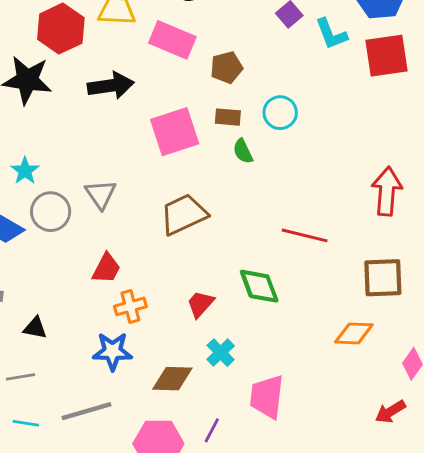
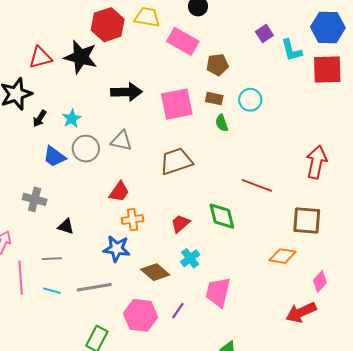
black arrow: (111, 86) -> (126, 92), moved
gray triangle: (101, 194) -> (121, 141), turned -50
brown diamond: (172, 379) -> (155, 272), turned 32
red arrow: (390, 412) -> (301, 312), size x1.4

